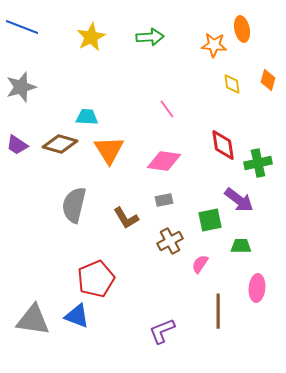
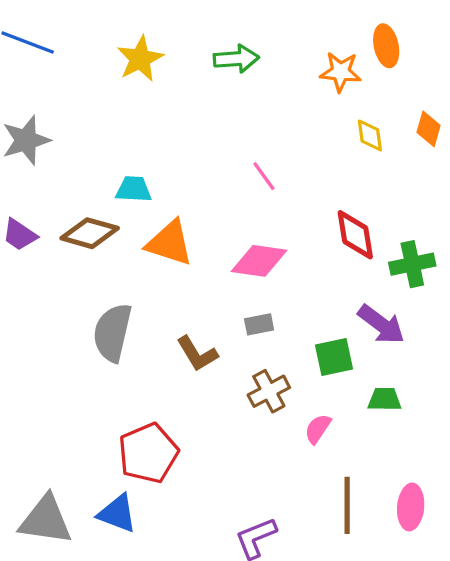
orange triangle: (109, 150) -> (169, 243), turned -40
pink ellipse: (257, 288) -> (411, 507), moved

